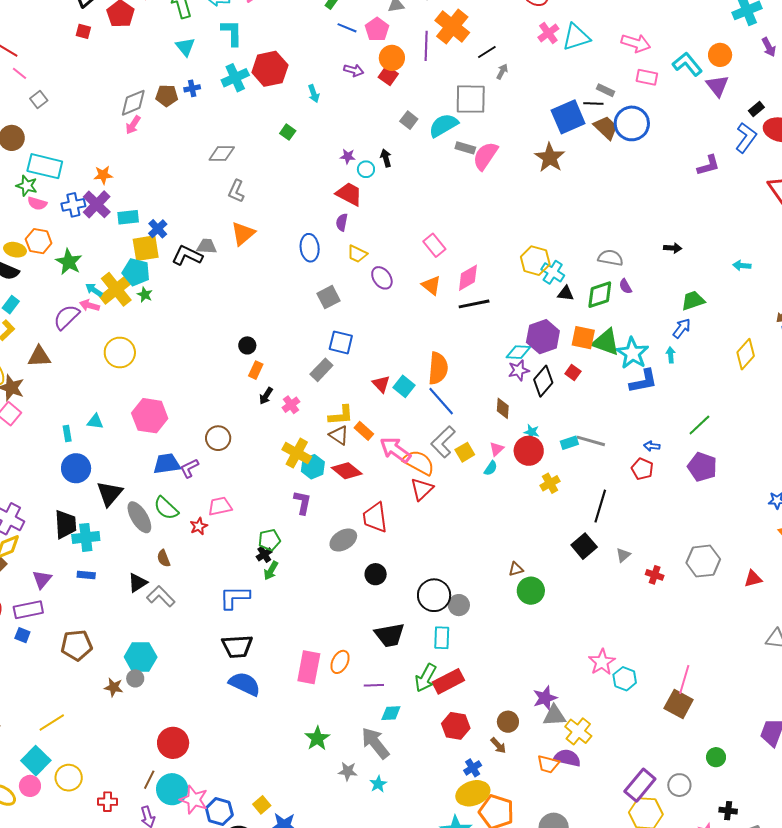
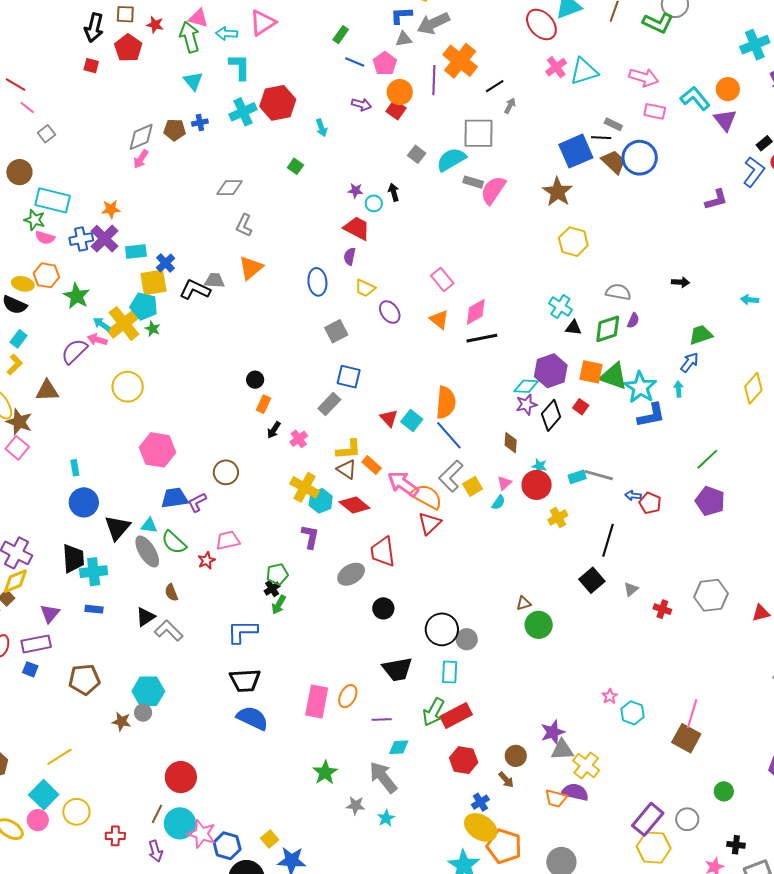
yellow hexagon: (535, 261) -> (573, 242), moved
purple semicircle: (625, 286) -> (633, 321), turned -126
cyan triangle: (95, 422) -> (149, 525), moved
blue arrow: (652, 446) -> (633, 495), moved
pink star: (602, 662) -> (610, 696), size x0.6
yellow ellipse: (473, 793) -> (481, 827), turned 52

